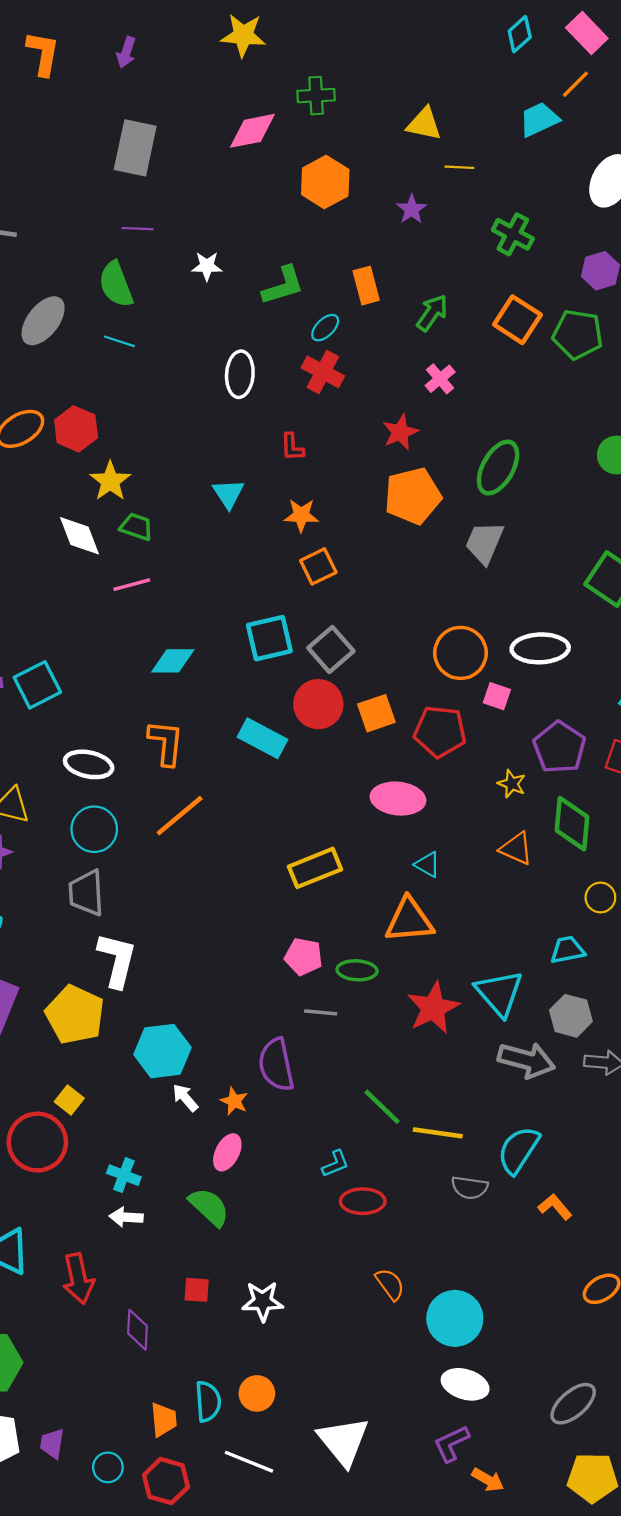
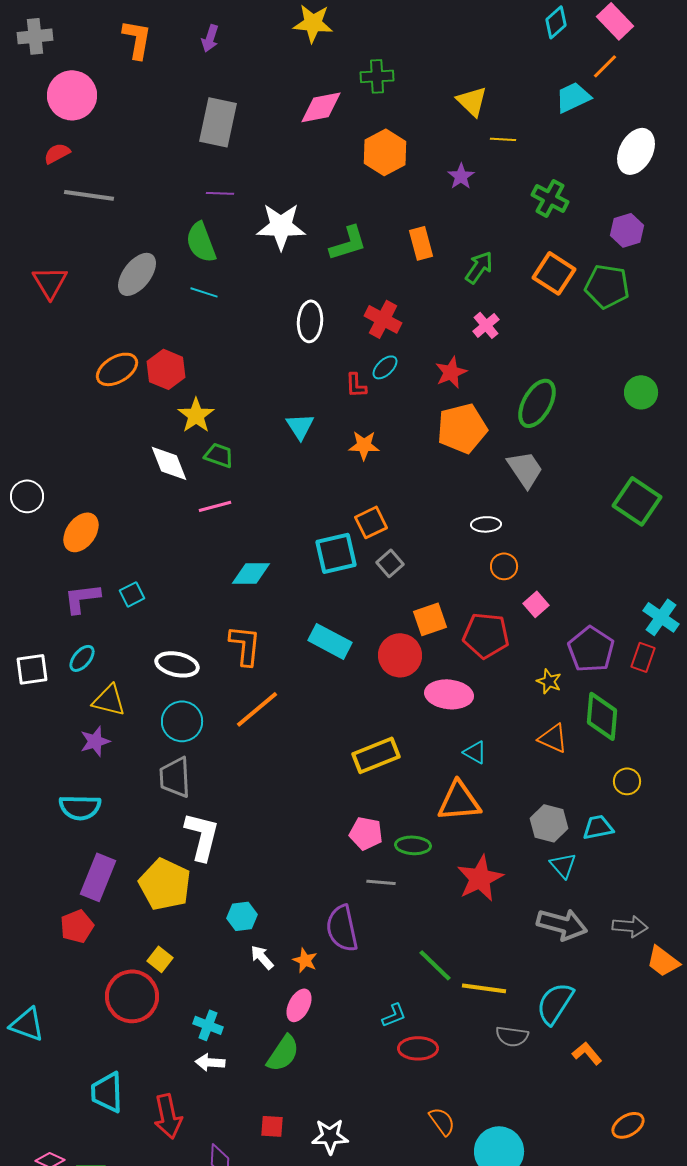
yellow triangle: (424, 124) -> (472, 101), turned 32
white star: (207, 266) -> (281, 226), size x1.8
cyan ellipse: (325, 328) -> (385, 367), moved
gray trapezoid: (484, 543) -> (525, 469), turned 123
orange square: (318, 566) -> (371, 522), moved
white ellipse: (540, 648) -> (486, 524), moved, size x0.6
gray square: (331, 650) -> (390, 563), size x0.7
orange circle: (461, 653) -> (504, 566), size x0.6
cyan square: (37, 685) -> (132, 594), size x0.6
pink square: (497, 696) -> (536, 604), turned 30
red circle: (318, 704) -> (400, 655), moved
cyan triangle: (499, 993) -> (563, 865), moved, size x0.6
gray hexagon: (571, 1016) -> (549, 823), moved
cyan hexagon: (162, 1051) -> (242, 916), size x0.6
green semicircle: (209, 1207) -> (283, 1053), turned 81

